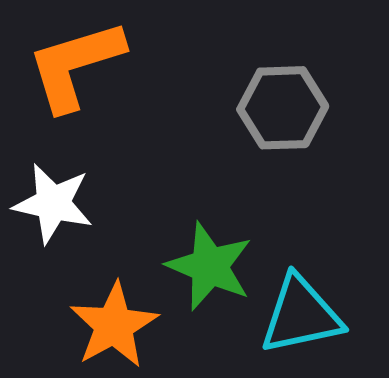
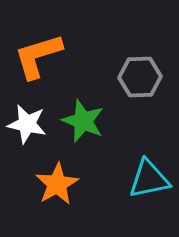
green star: (209, 266) -> (83, 121), moved

